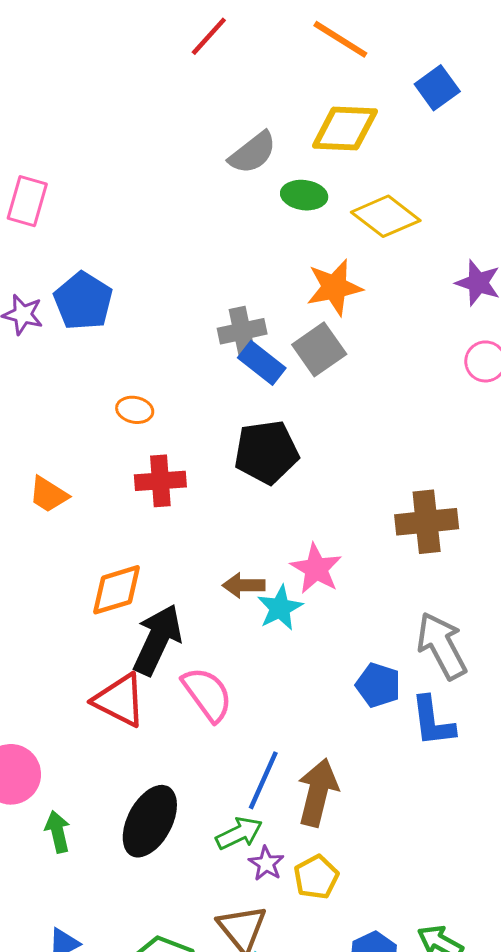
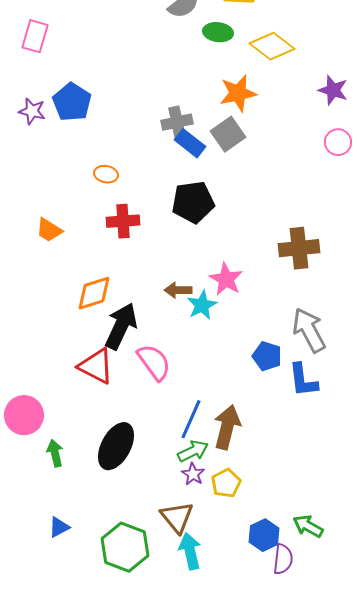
green arrow: (239, 833) -> (193, 451), moved

